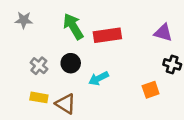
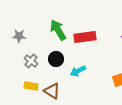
gray star: (24, 20) -> (19, 36), moved

